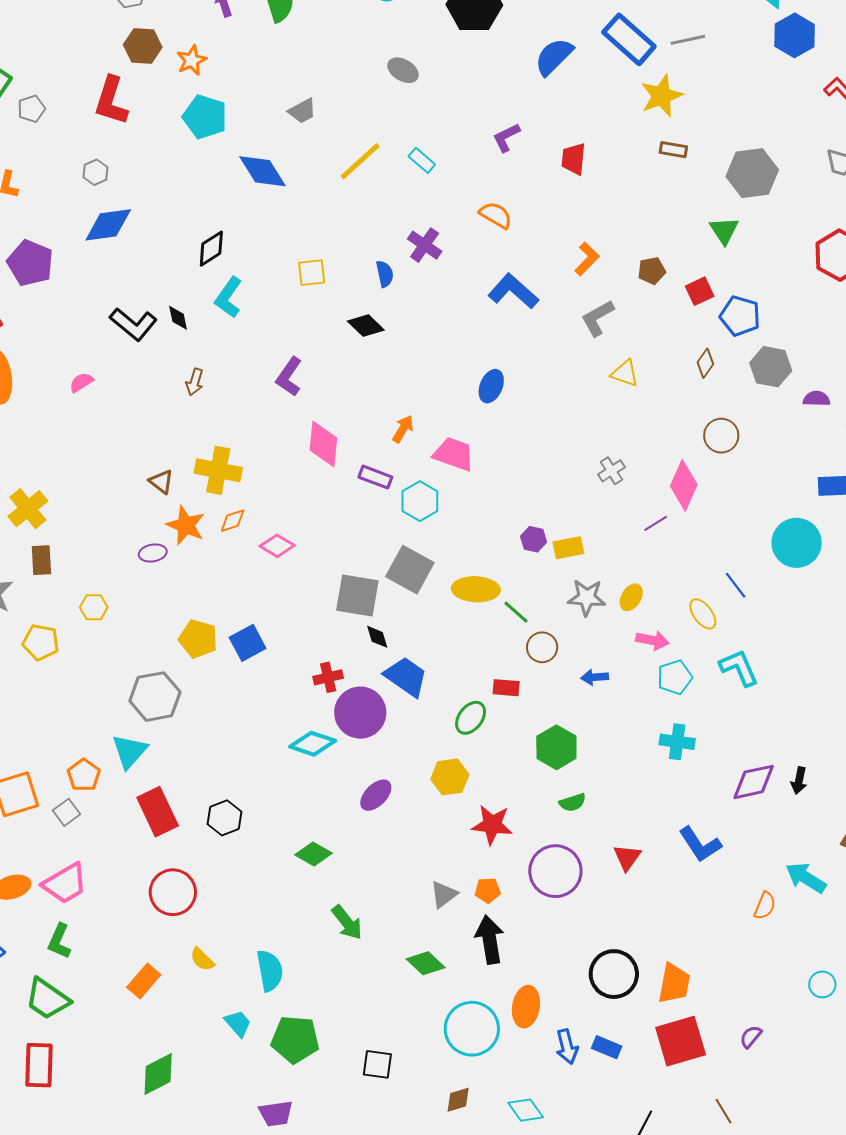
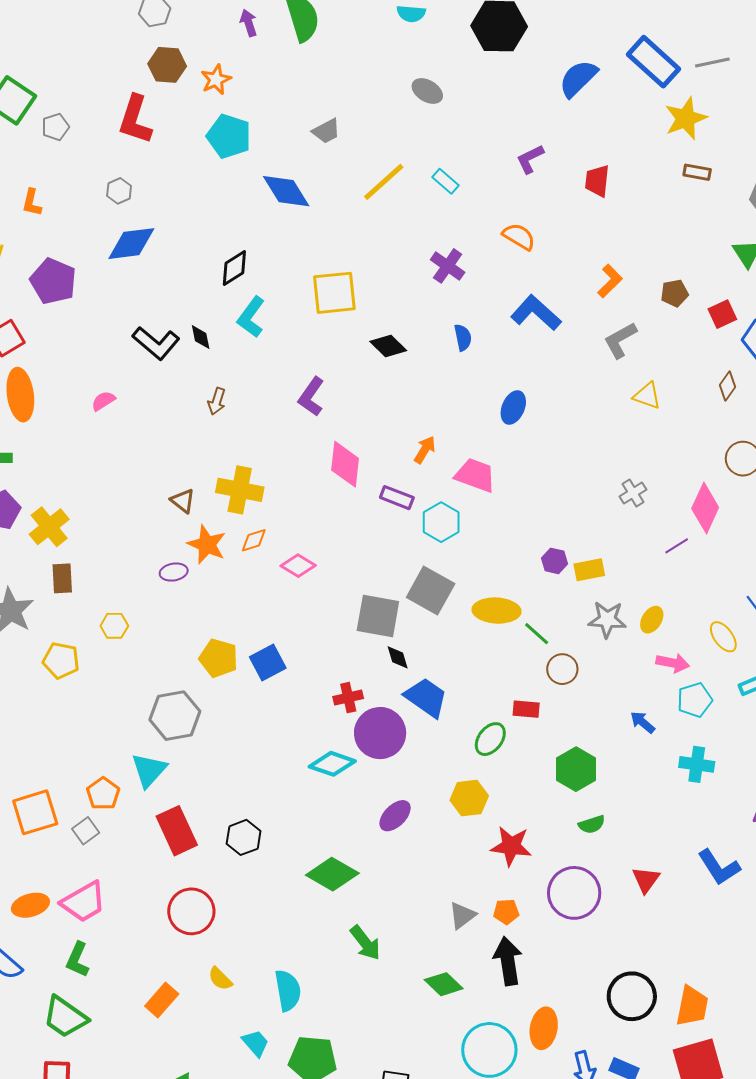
yellow square: (312, 273) -> (334, 293), size x1.6
blue semicircle: (385, 274) -> (463, 337), moved
blue arrow: (595, 677) -> (643, 722), moved, turned 44
green diamond: (313, 854) -> (332, 874), size x1.4

